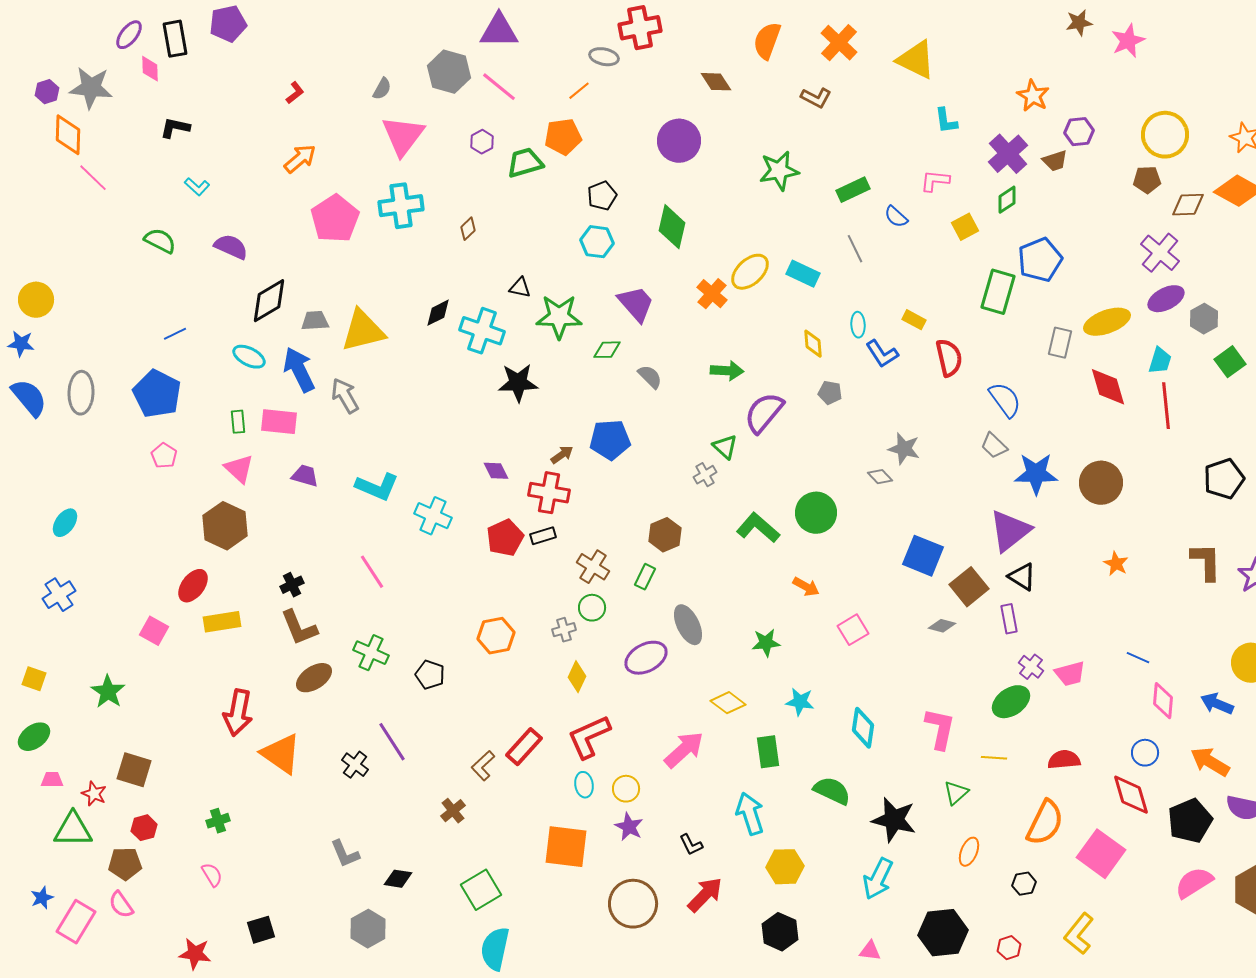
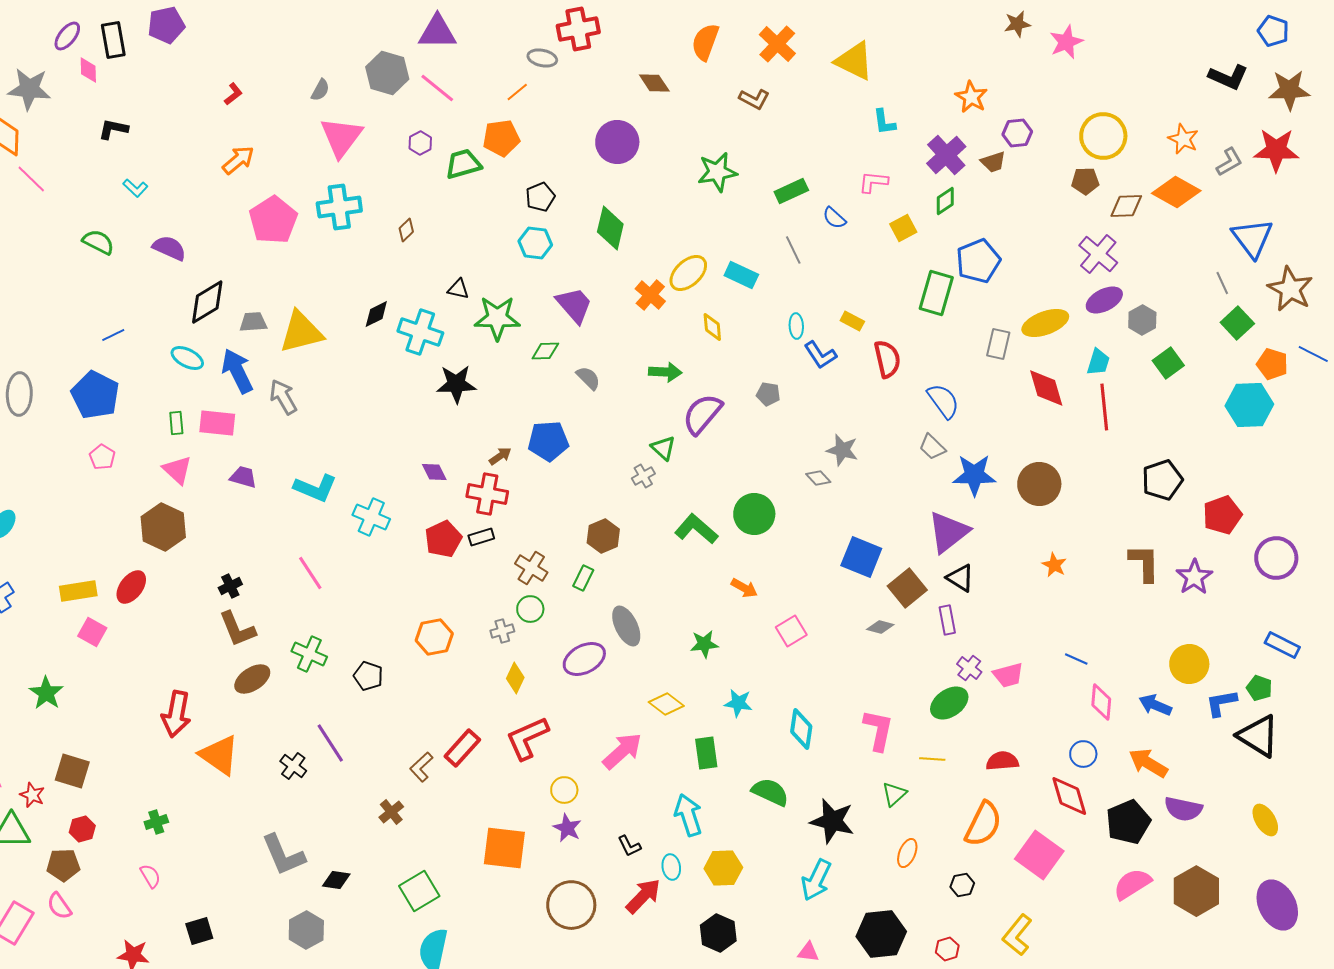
yellow diamond: (813, 344) -> (712, 327), moved
yellow rectangle: (222, 622) -> (78, 591), moved
cyan ellipse: (584, 785) -> (671, 867), moved
gray L-shape: (345, 854) -> (283, 855), size x1.5

